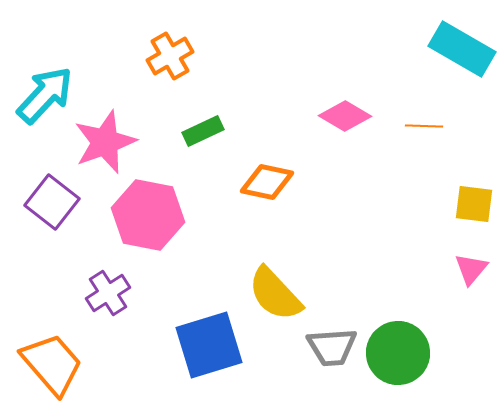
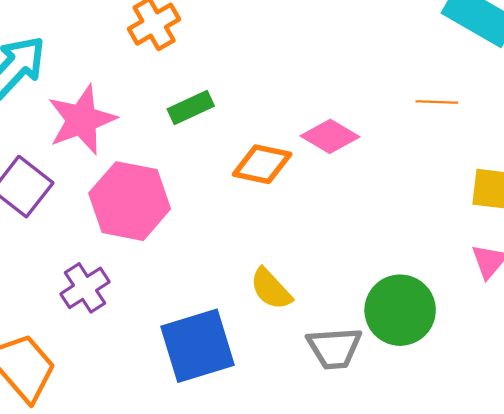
pink diamond: (345, 116) -> (330, 136), moved
yellow semicircle: (275, 294) -> (271, 289), size x0.7
green circle: (398, 353) -> (400, 310), moved

